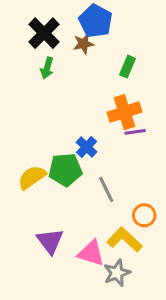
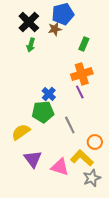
blue pentagon: (96, 21) -> (63, 14), turned 30
purple line: (135, 132) -> (80, 92), moved, turned 72
blue cross: (87, 147) -> (49, 94), moved
yellow semicircle: (32, 177) -> (21, 132), moved
gray star: (117, 273) -> (92, 178), moved

